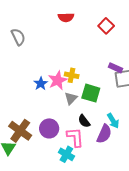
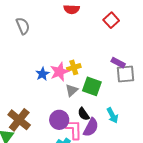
yellow cross: (72, 75) -> (74, 67), turned -32
purple circle: (49, 128) -> (59, 120), moved
purple semicircle: (104, 134) -> (91, 127), moved

